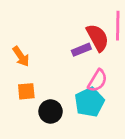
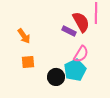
purple rectangle: (81, 50) -> (69, 31), turned 48
black circle: (51, 111) -> (56, 77), moved

